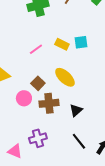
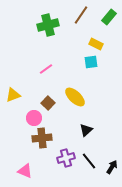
yellow rectangle: (62, 44) -> (96, 44), moved
brown cross: (49, 103) -> (42, 138), moved
purple cross: (38, 138) -> (66, 158), moved

